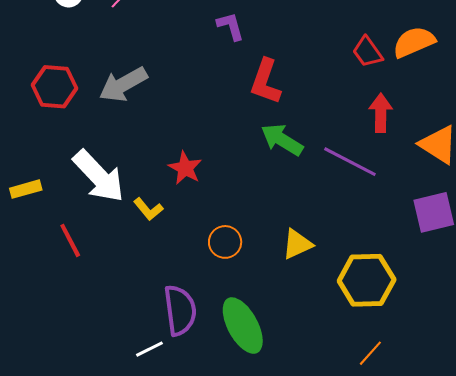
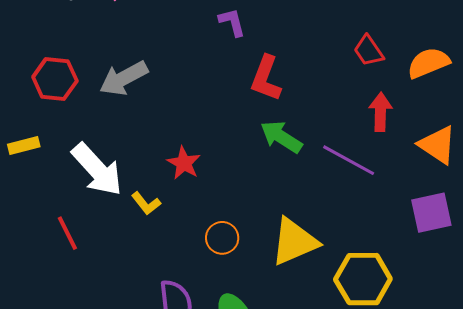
orange semicircle: (414, 42) -> (428, 63), moved
yellow rectangle: (26, 189) -> (24, 145), moved
yellow triangle: (297, 244) -> (294, 242), size x1.6

